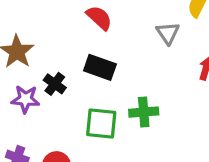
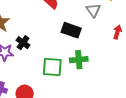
black rectangle: (100, 67) -> (71, 30), moved

